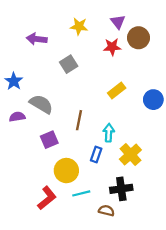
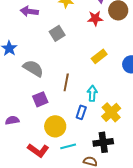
purple semicircle: (17, 117) -> (12, 120), moved
red L-shape: (47, 198) -> (38, 150), turned 75

